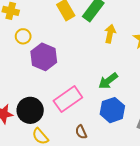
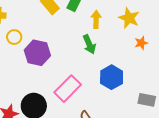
green arrow: (108, 81) -> (89, 44), moved, turned -66
blue hexagon: (112, 110) -> (112, 77), moved

